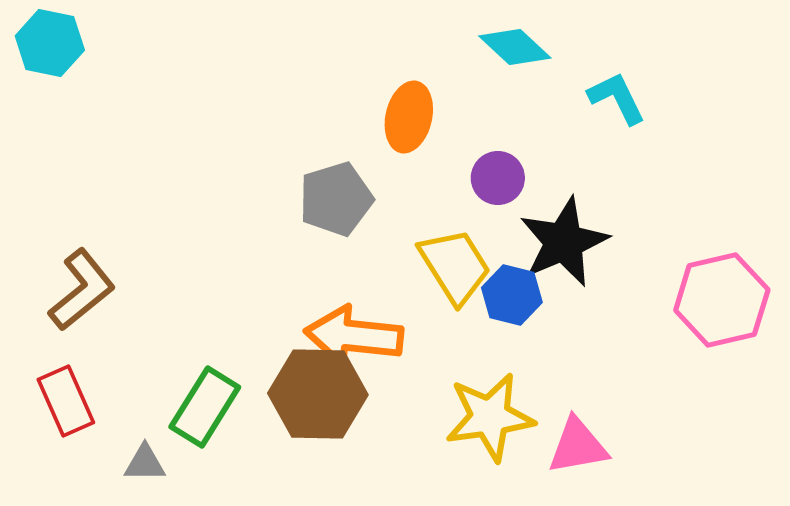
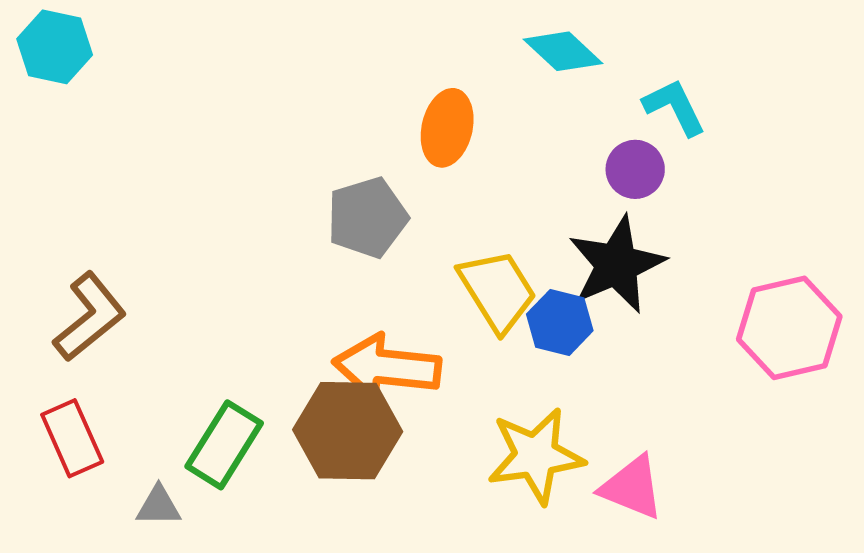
purple circle: (498, 178) -> (635, 169), moved
pink triangle: (578, 446) -> (632, 487), turned 32

